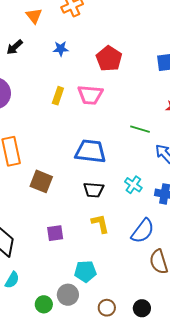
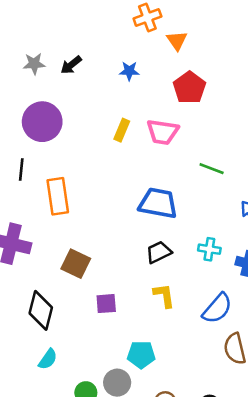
orange triangle: (34, 16) -> (177, 41), moved
green line: (140, 129) -> (212, 169), moved
brown square: (41, 181) -> (76, 264), moved
cyan cross: (133, 185) -> (209, 249), turned -30
black trapezoid: (94, 190) -> (159, 252), turned 145

